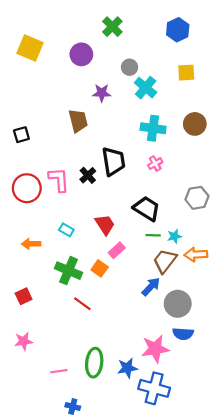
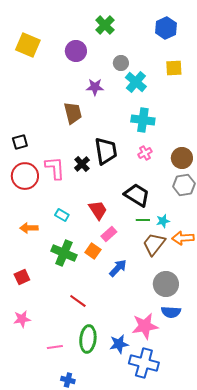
brown circle: (195, 124) -> (182, 158), moved
black square: (21, 135) -> (20, 142), moved
blue arrow: (151, 287) -> (118, 268), moved
red line: (82, 304) -> (78, 301), moved

